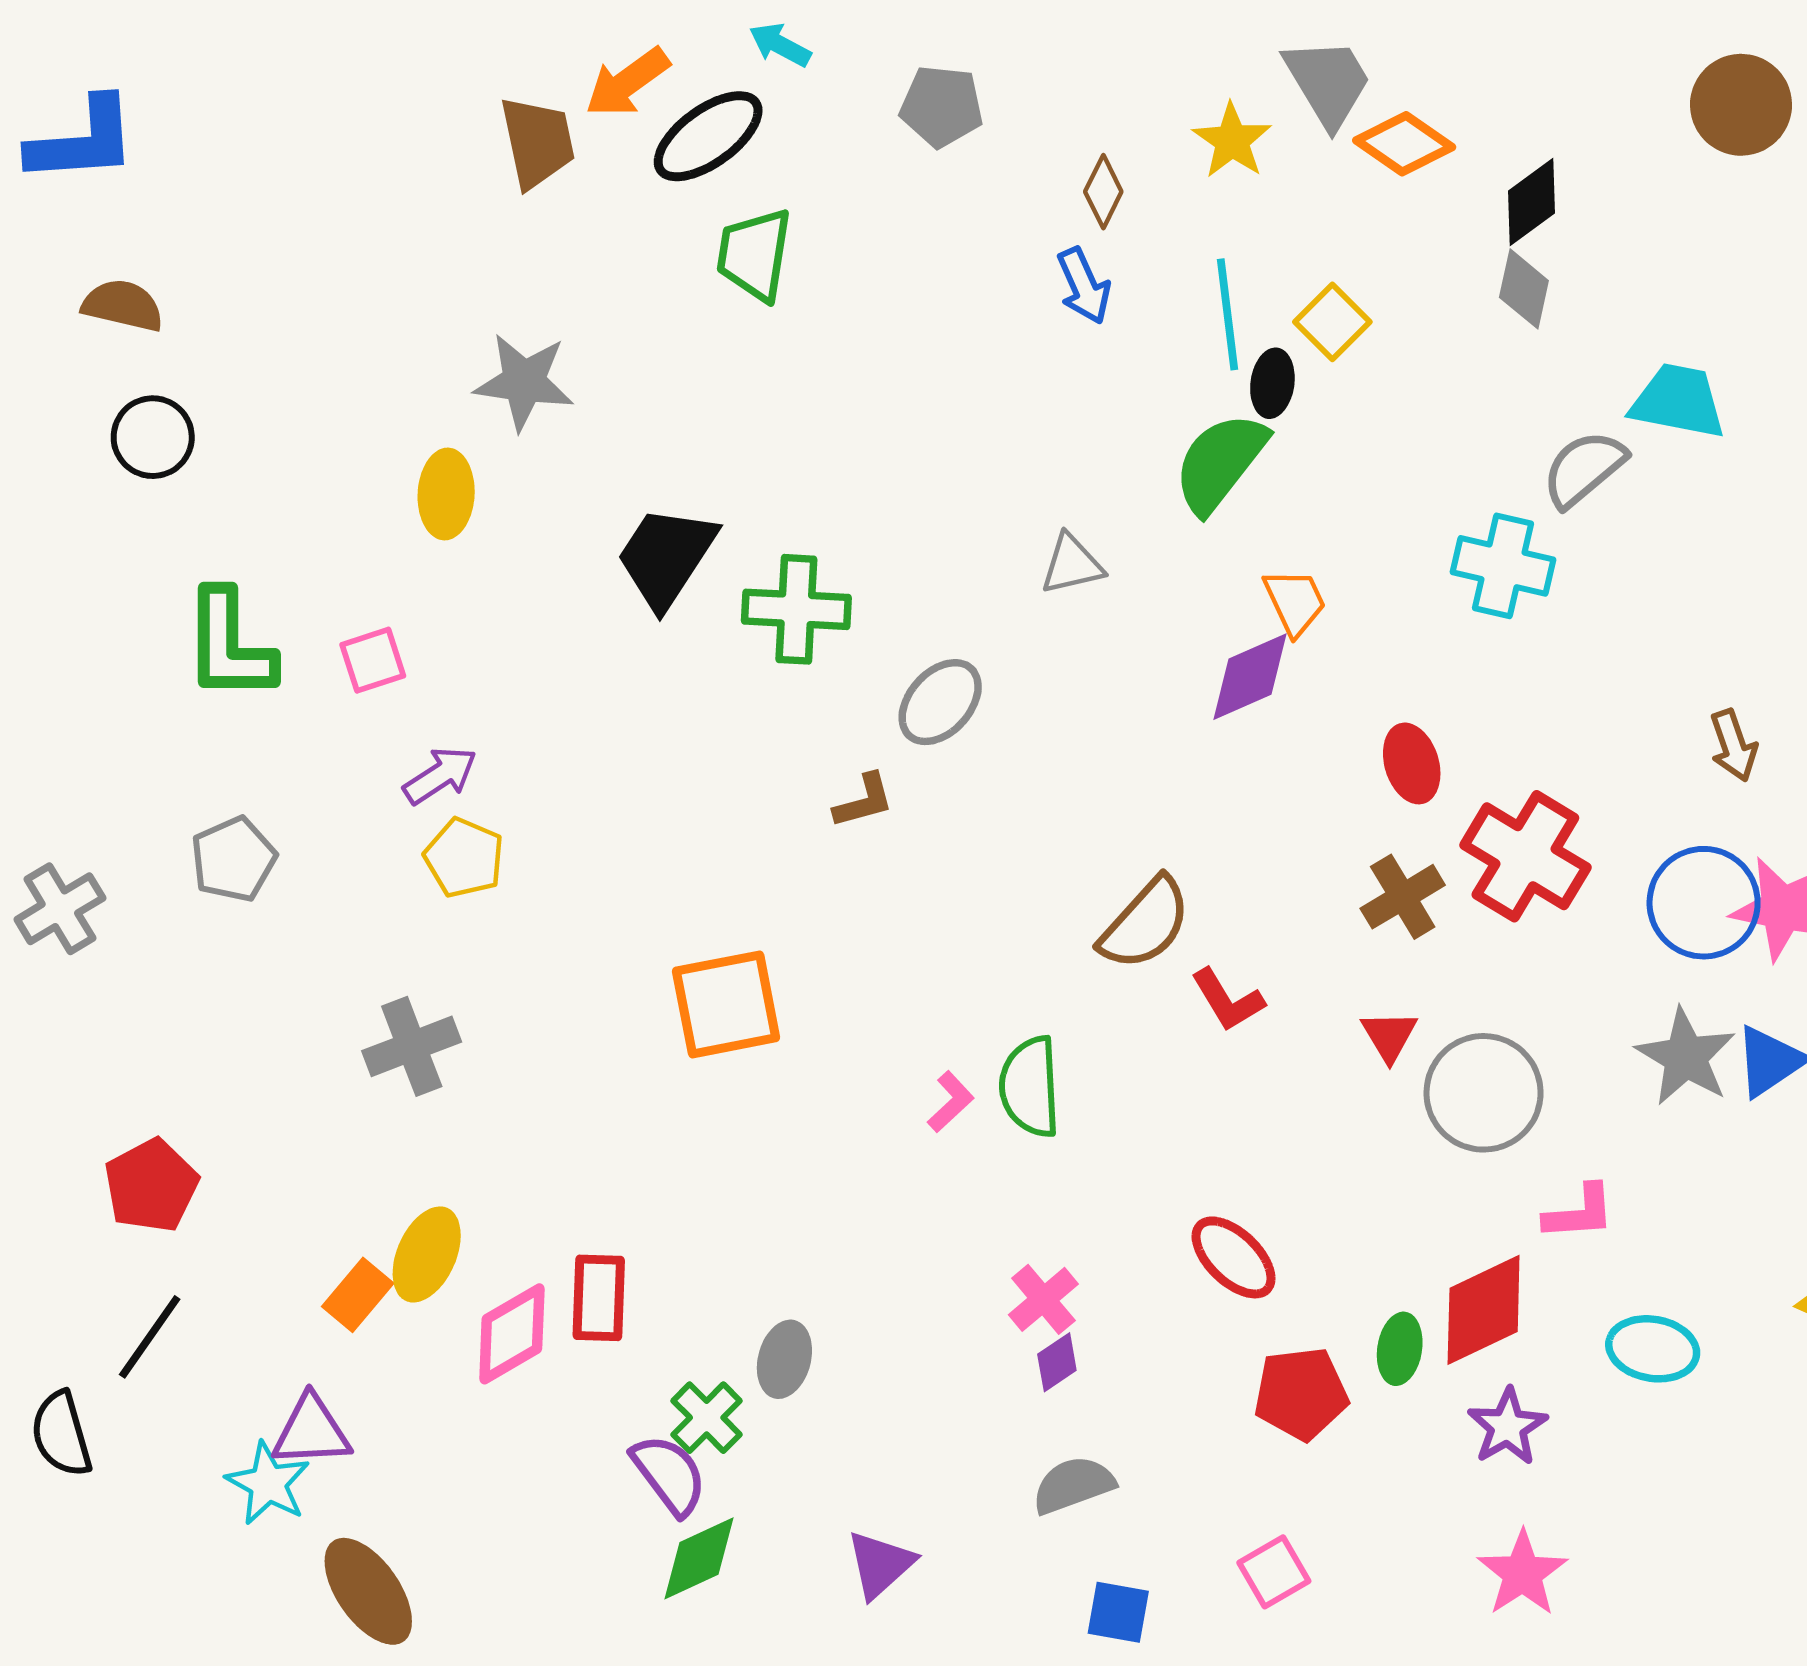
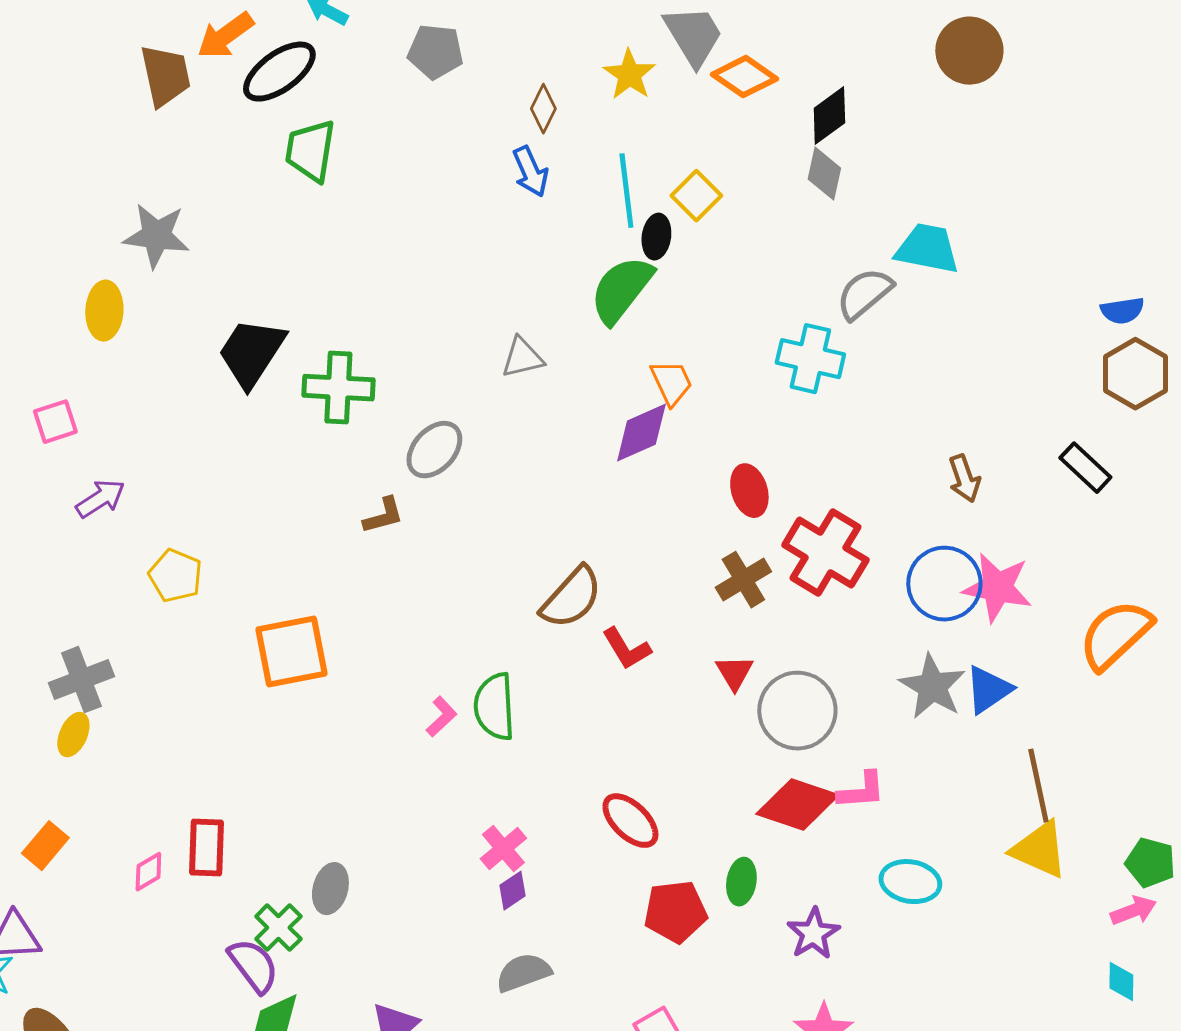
yellow pentagon: (464, 858) -> (175, 576), moved
yellow ellipse: (427, 1254) -> (73, 735), moved, size x0.7
red diamond: (1484, 1310) -> (797, 805), moved, turned 44
pink diamond: (512, 1334) -> (148, 872), size x0.6

